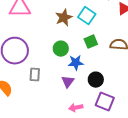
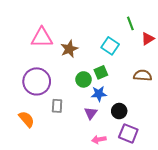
brown star: (64, 18) -> (69, 49), moved
green square: (91, 42) -> (101, 72), moved

